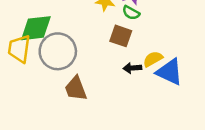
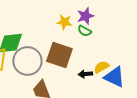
brown square: (121, 36) -> (59, 55), moved, size x1.5

